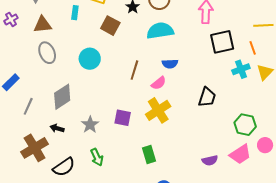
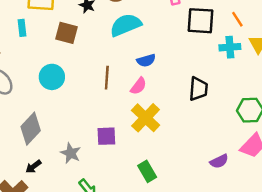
black square: (222, 42) -> (200, 21), turned 30
cyan cross: (241, 69) -> (230, 47), turned 30
black arrow: (57, 128) -> (33, 167), turned -40

